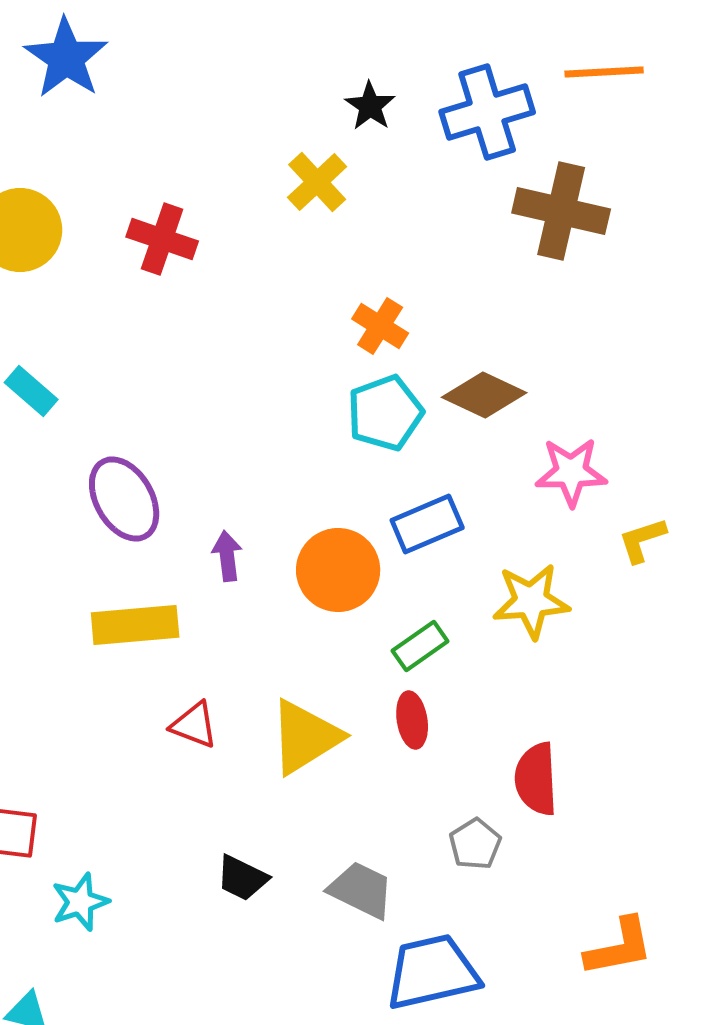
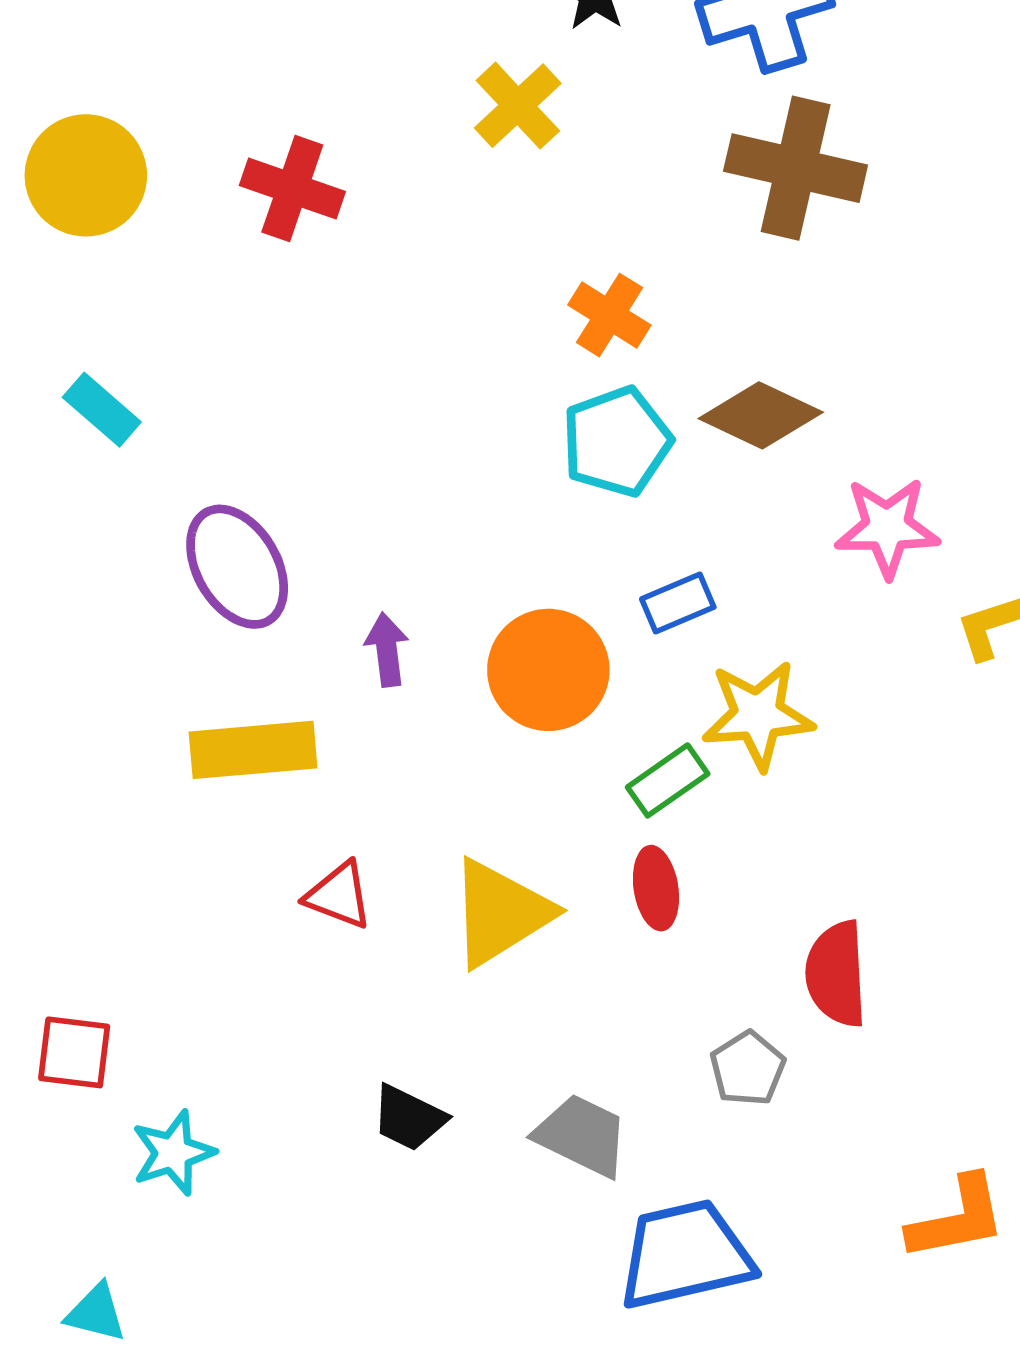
brown cross: (561, 211) -> (796, 168), moved
blue rectangle: (427, 524) -> (678, 603), size x0.7
yellow star: (531, 601) -> (758, 715), moved

